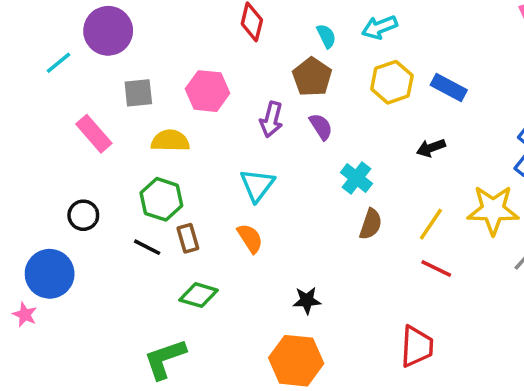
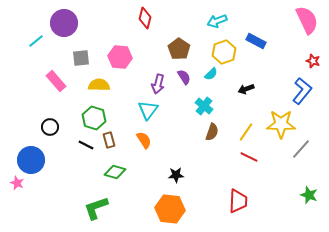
cyan semicircle: (326, 36) -> (211, 74), moved, turned 72
blue rectangle: (449, 88) -> (256, 41), moved
purple arrow: (271, 119) -> (158, 84), moved

